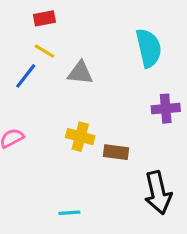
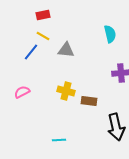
cyan semicircle: (149, 48) -> (110, 34), size x0.7

